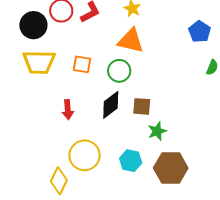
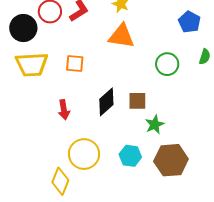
green circle: (119, 71) -> (167, 64), moved

